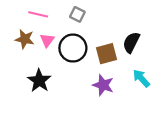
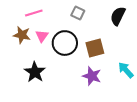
pink line: (38, 14) -> (34, 13), turned -30
gray square: (77, 14) -> (78, 13), moved
black semicircle: (131, 42) -> (118, 16), moved

